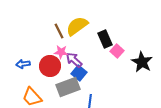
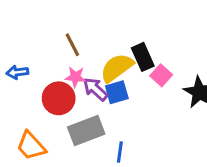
yellow semicircle: (77, 26) -> (117, 68), moved
blue arrow: (23, 64) -> (17, 72), moved
blue square: (79, 73) -> (117, 92), moved, turned 35

